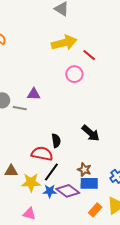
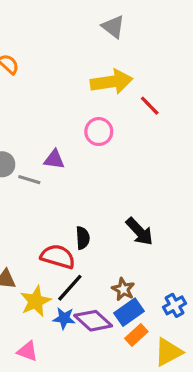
pink circle: (74, 74) -> (99, 132), moved
yellow star: (31, 182) -> (35, 301), turned -30
blue rectangle: (89, 183) -> (129, 312), turned -42
orange rectangle: (95, 210) -> (136, 335), moved

